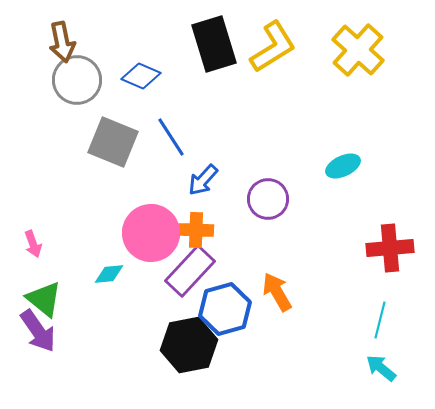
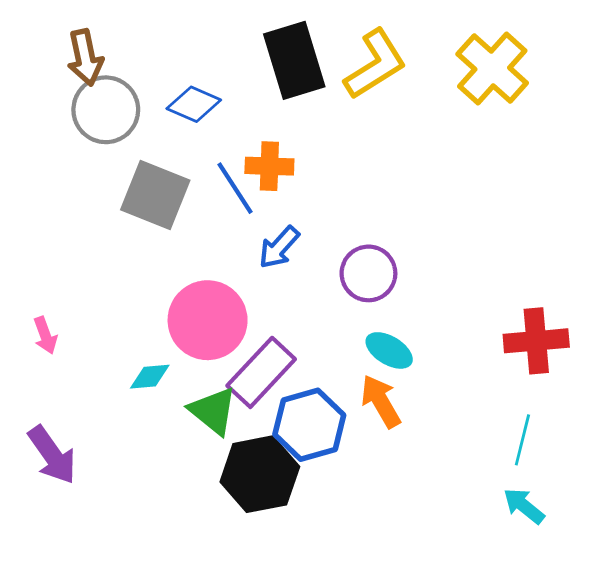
cyan ellipse: (343, 166) -> (389, 350), moved, turned 56
orange cross: (196, 230) -> (269, 166), moved
green triangle: (44, 299) -> (213, 411), moved

